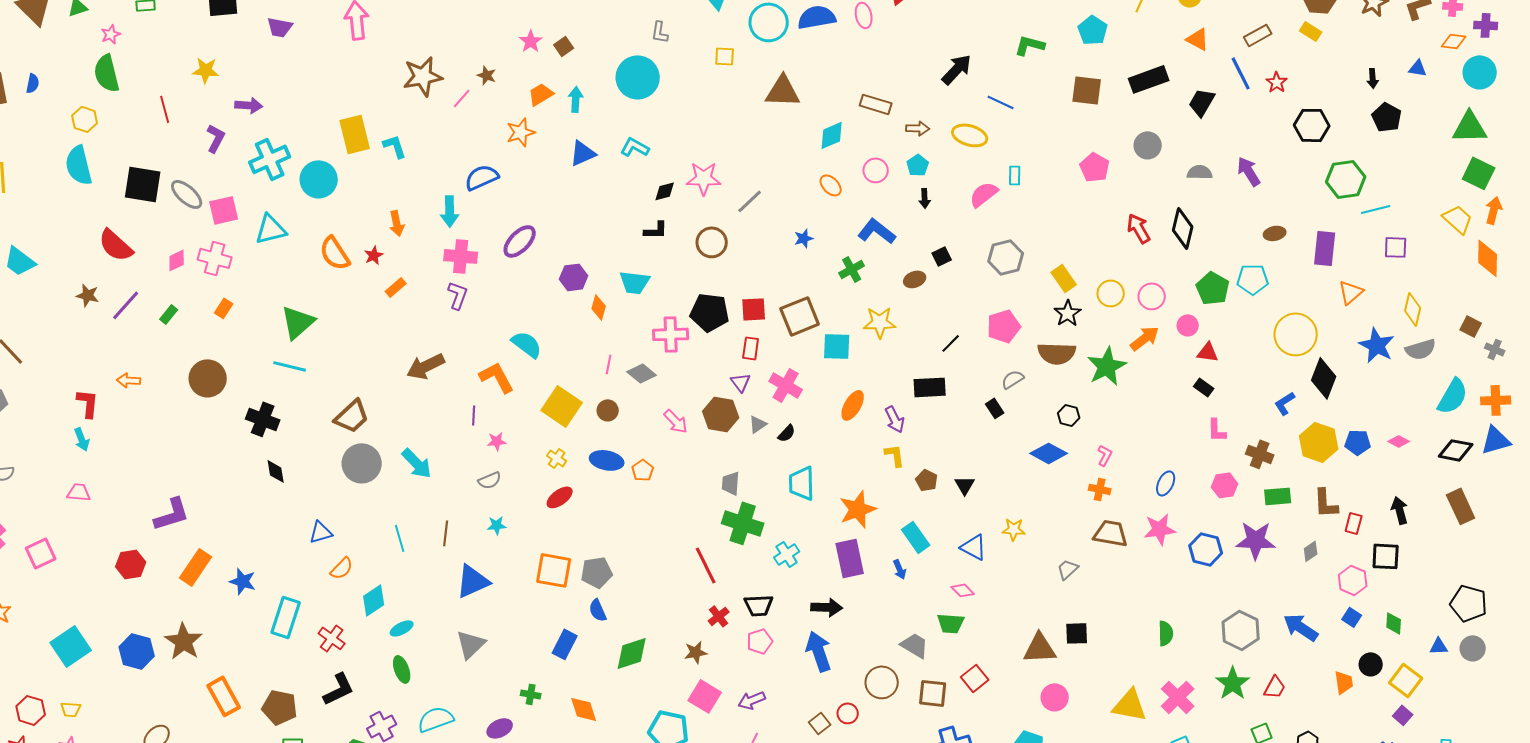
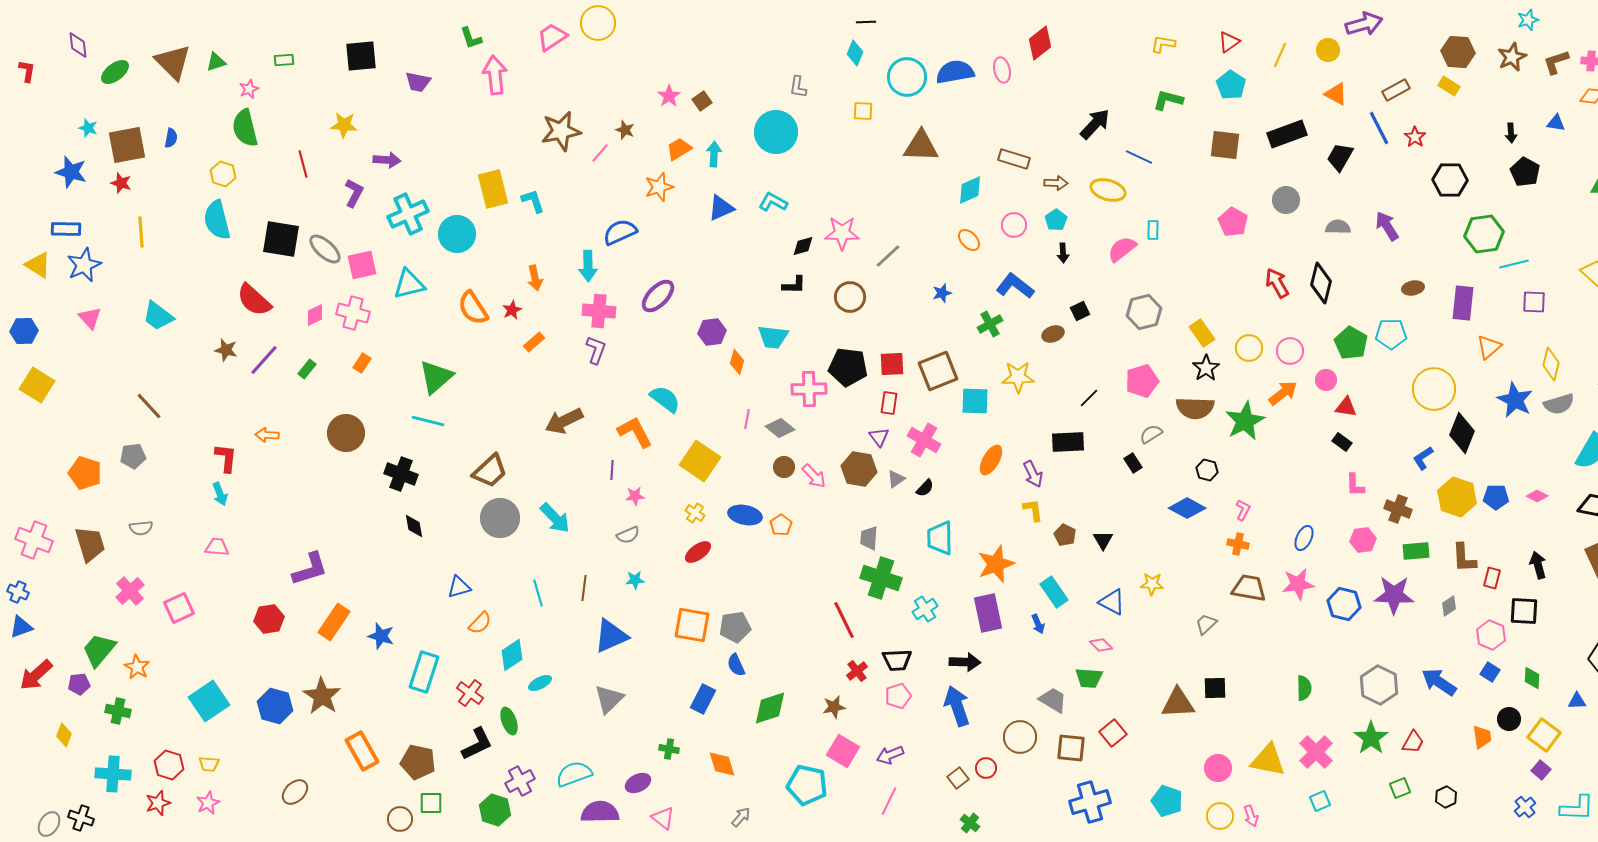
brown circle: (608, 410) -> (784, 467), moved
green ellipse: (402, 669) -> (509, 721), moved
pink circle: (1055, 697) -> (1218, 768), moved

